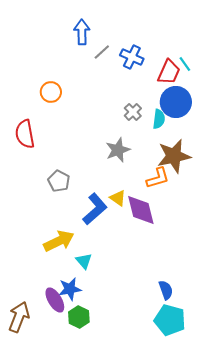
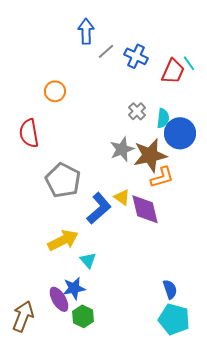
blue circle: (176, 102) -> (180, 133), moved
brown star: (174, 156) -> (150, 155), moved
gray pentagon: (59, 181) -> (63, 180), size x1.6

